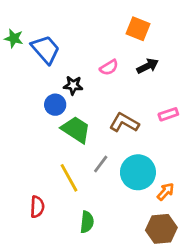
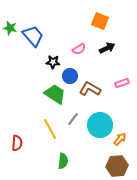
blue circle: (55, 105) -> (70, 76), moved
red semicircle: (37, 207) -> (17, 143), moved

